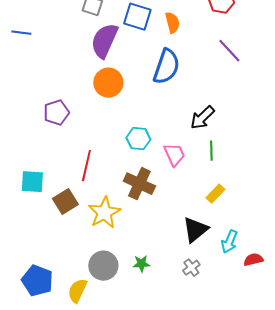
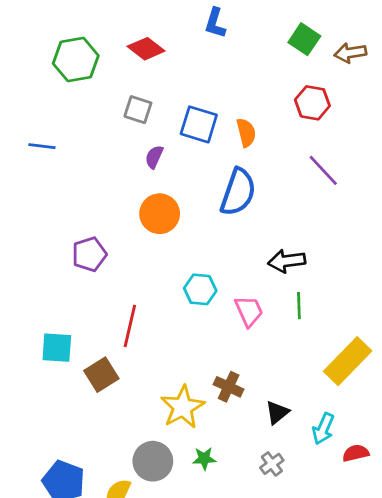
purple semicircle: (104, 41) -> (154, 157), size x0.5
black arrow: (202, 118) -> (287, 261), turned 36
brown cross: (139, 184) -> (229, 387), moved, size x0.7
yellow rectangle: (215, 194) -> (348, 361), moved, size x1.8
yellow star: (104, 213) -> (183, 407), moved
black triangle: (195, 230) -> (277, 413), size x0.7

